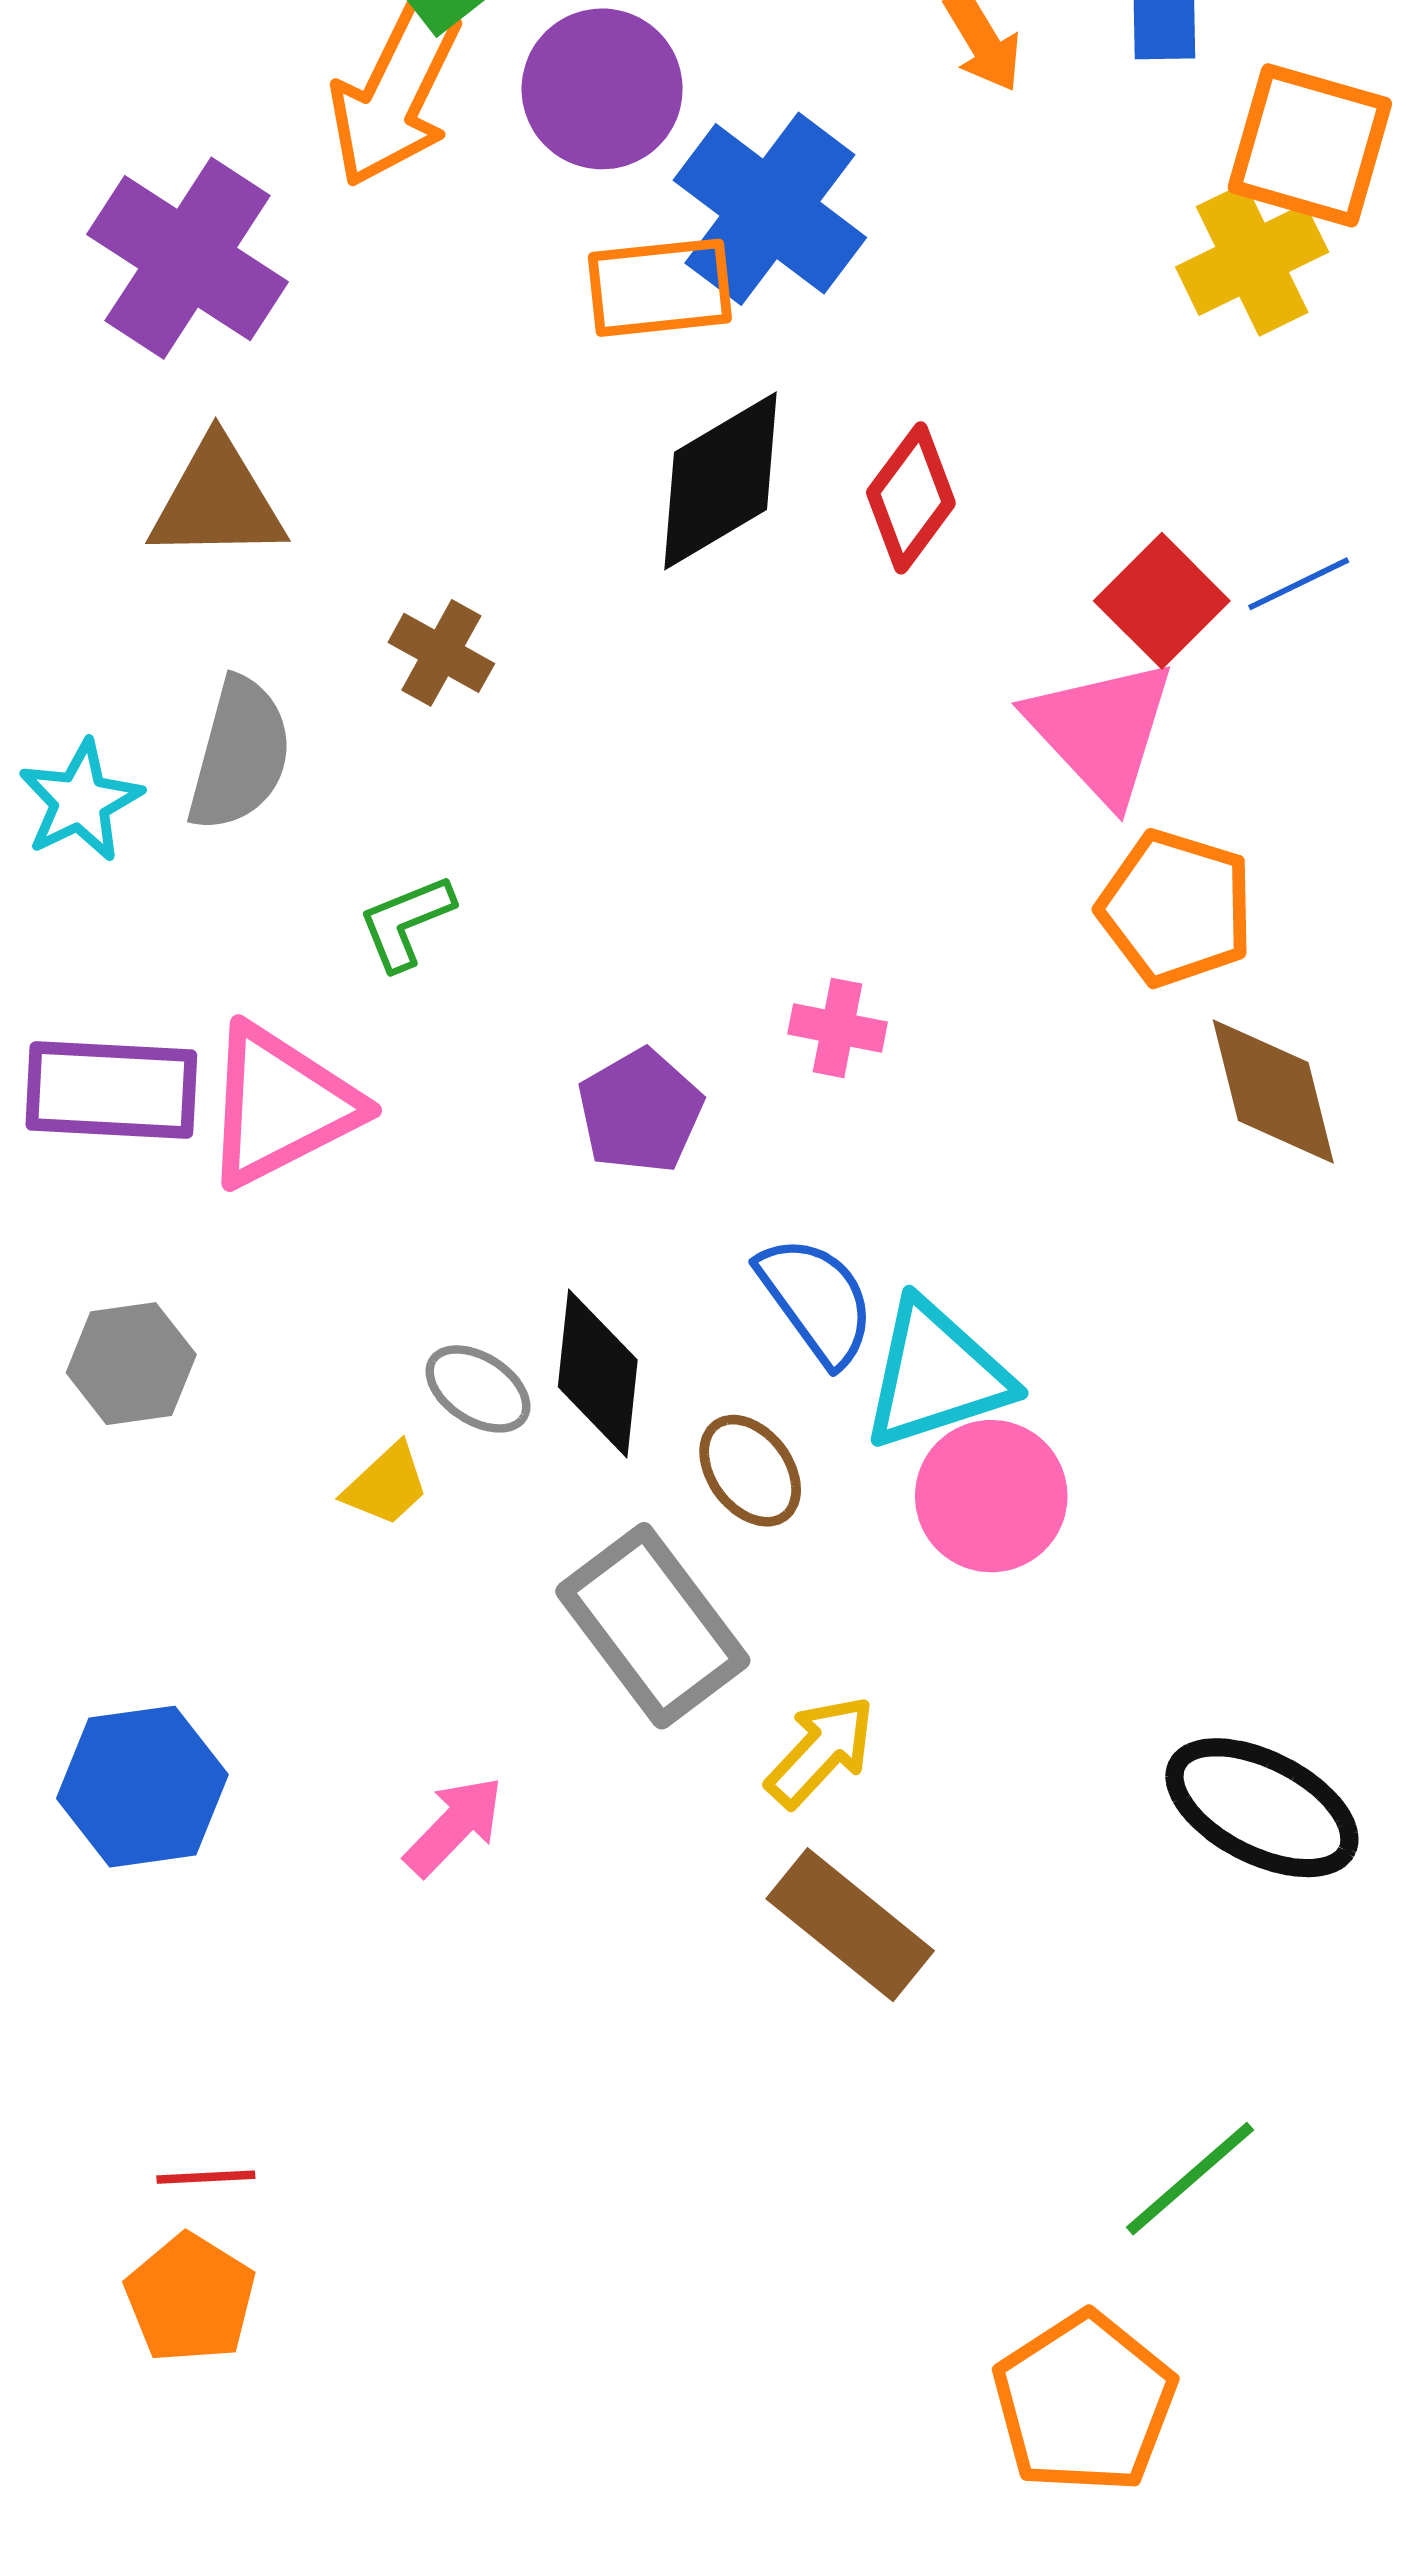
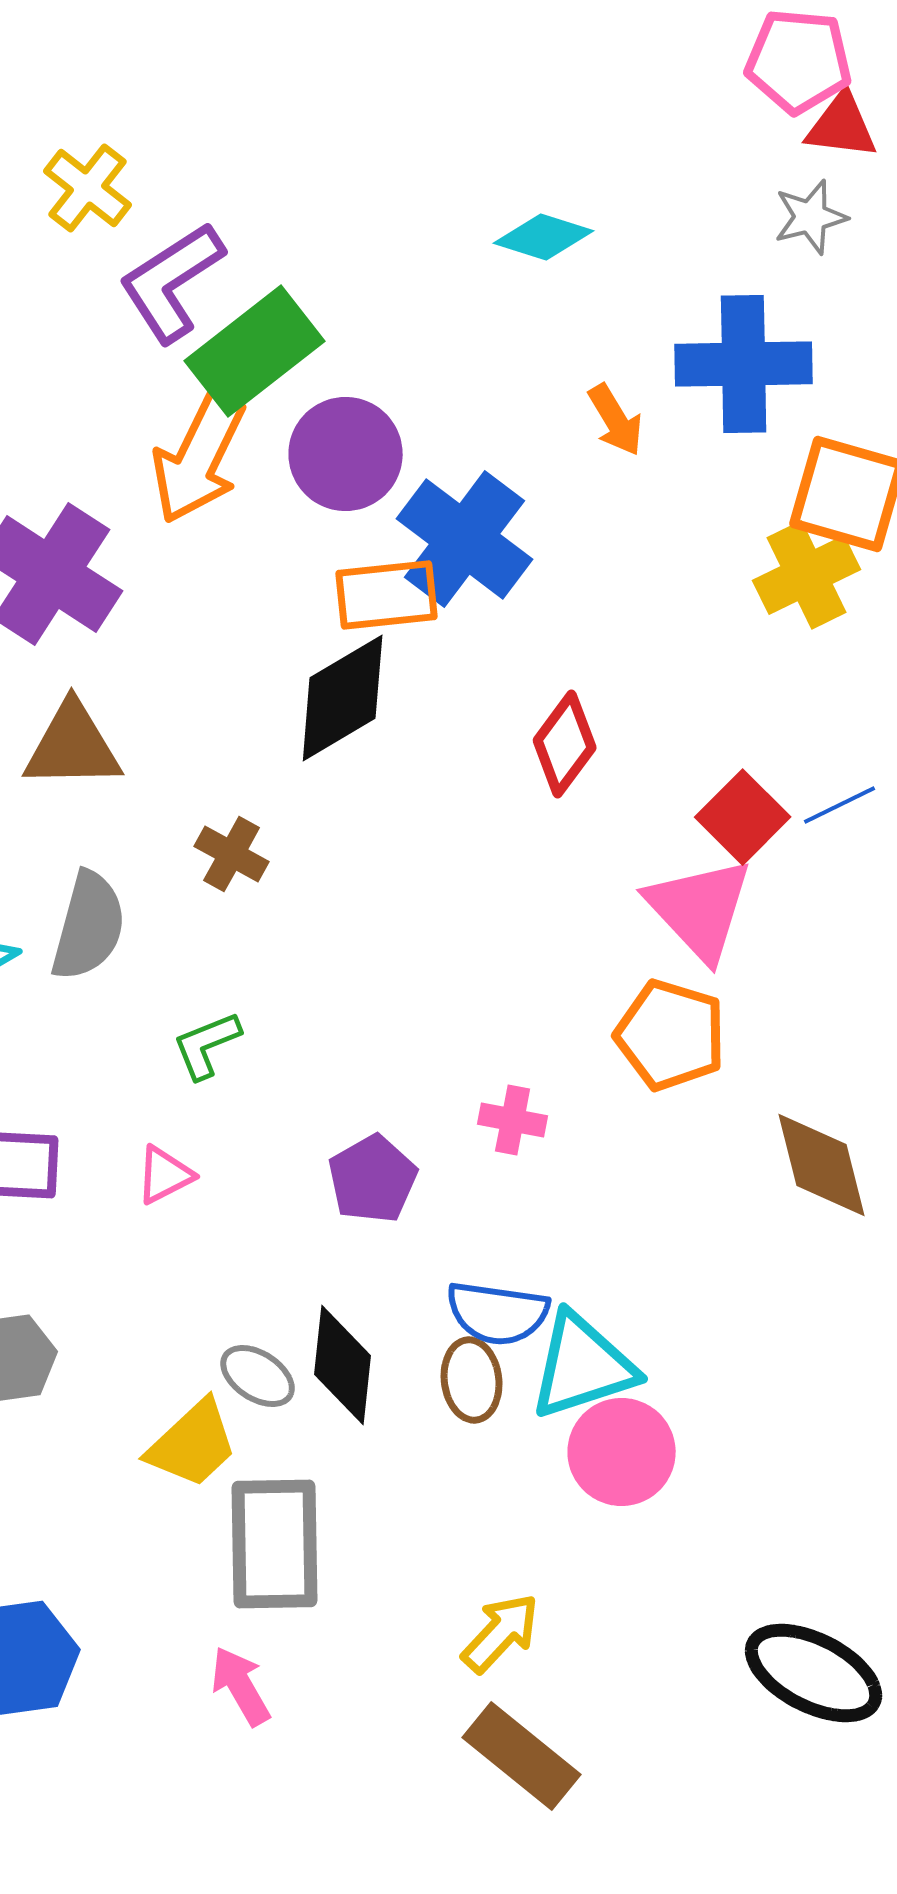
black diamond: (721, 481) -> (343, 698), moved
orange pentagon: (1176, 908) -> (671, 1035), moved
pink triangle: (281, 1106) -> (165, 1175), moved, size x0.5
blue semicircle: (816, 1300) -> (498, 1313), turned 134
brown ellipse: (750, 1471) -> (472, 1380), moved, turned 30
yellow trapezoid: (386, 1485) -> (193, 1444), size x1.5
gray rectangle: (653, 1626) -> (275, 1544), moved, turned 36
pink arrow: (454, 1826) -> (241, 1686), turned -74

